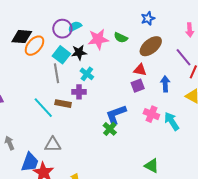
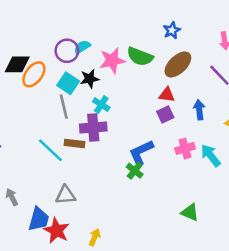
green semicircle: (121, 38) -> (140, 57), size x1.5
purple cross: (79, 92) -> (93, 128), size x1.5
pink cross: (151, 114) -> (185, 148), turned -35

